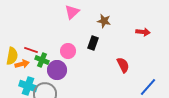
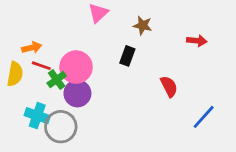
pink circle: (68, 51) -> (76, 67), moved, size x1.5
green cross: (42, 60) -> (57, 80), turned 32
orange arrow: (22, 64) -> (32, 48), moved

